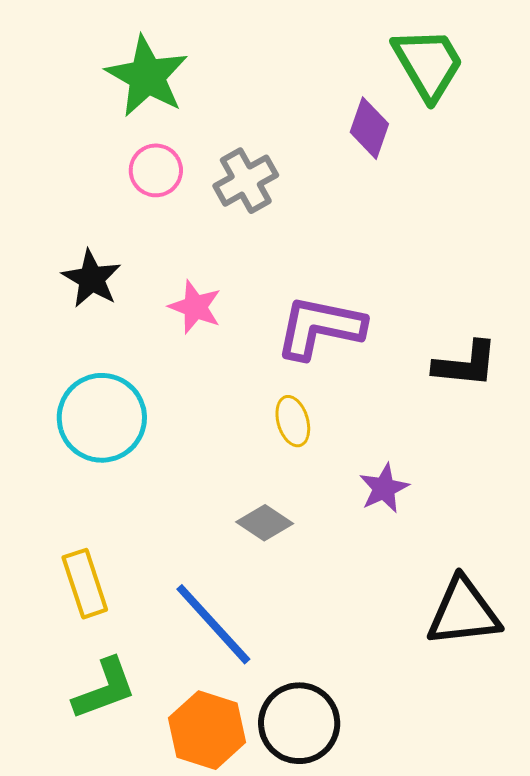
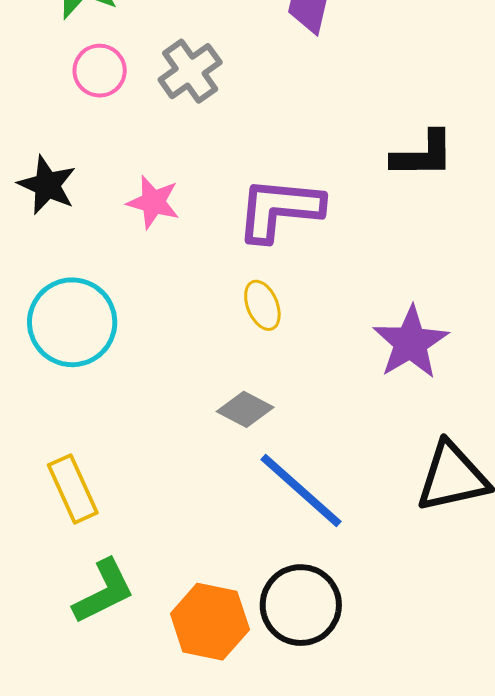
black L-shape: (466, 364) -> (423, 155), moved
purple star: (384, 488) -> (411, 343), moved, size x1.5
blue line: (213, 624) -> (301, 490), moved

